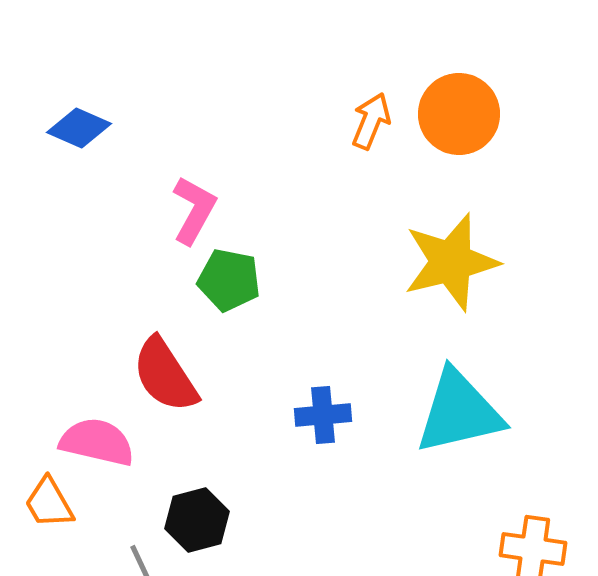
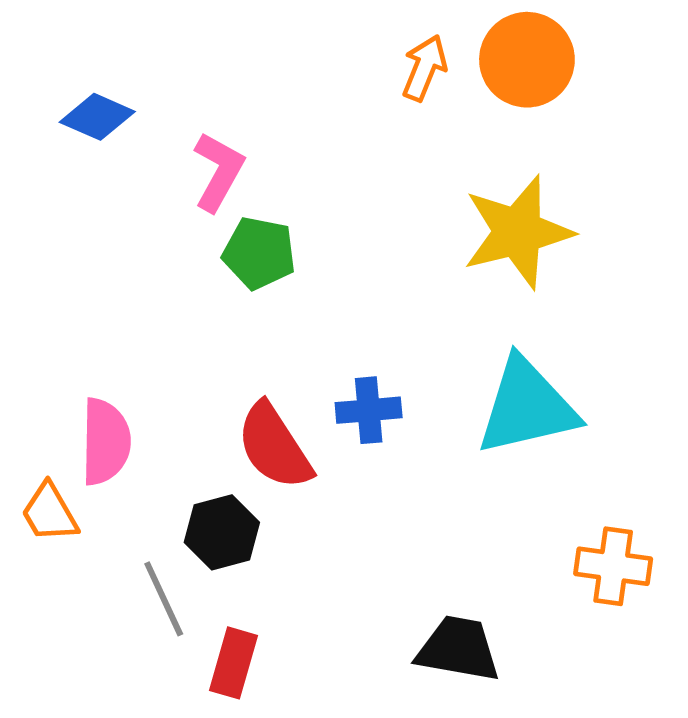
blue diamond: (79, 128) -> (97, 117), moved
red semicircle: (165, 375) -> (274, 446), moved
pink semicircle: (97, 442) -> (105, 442), turned 78

